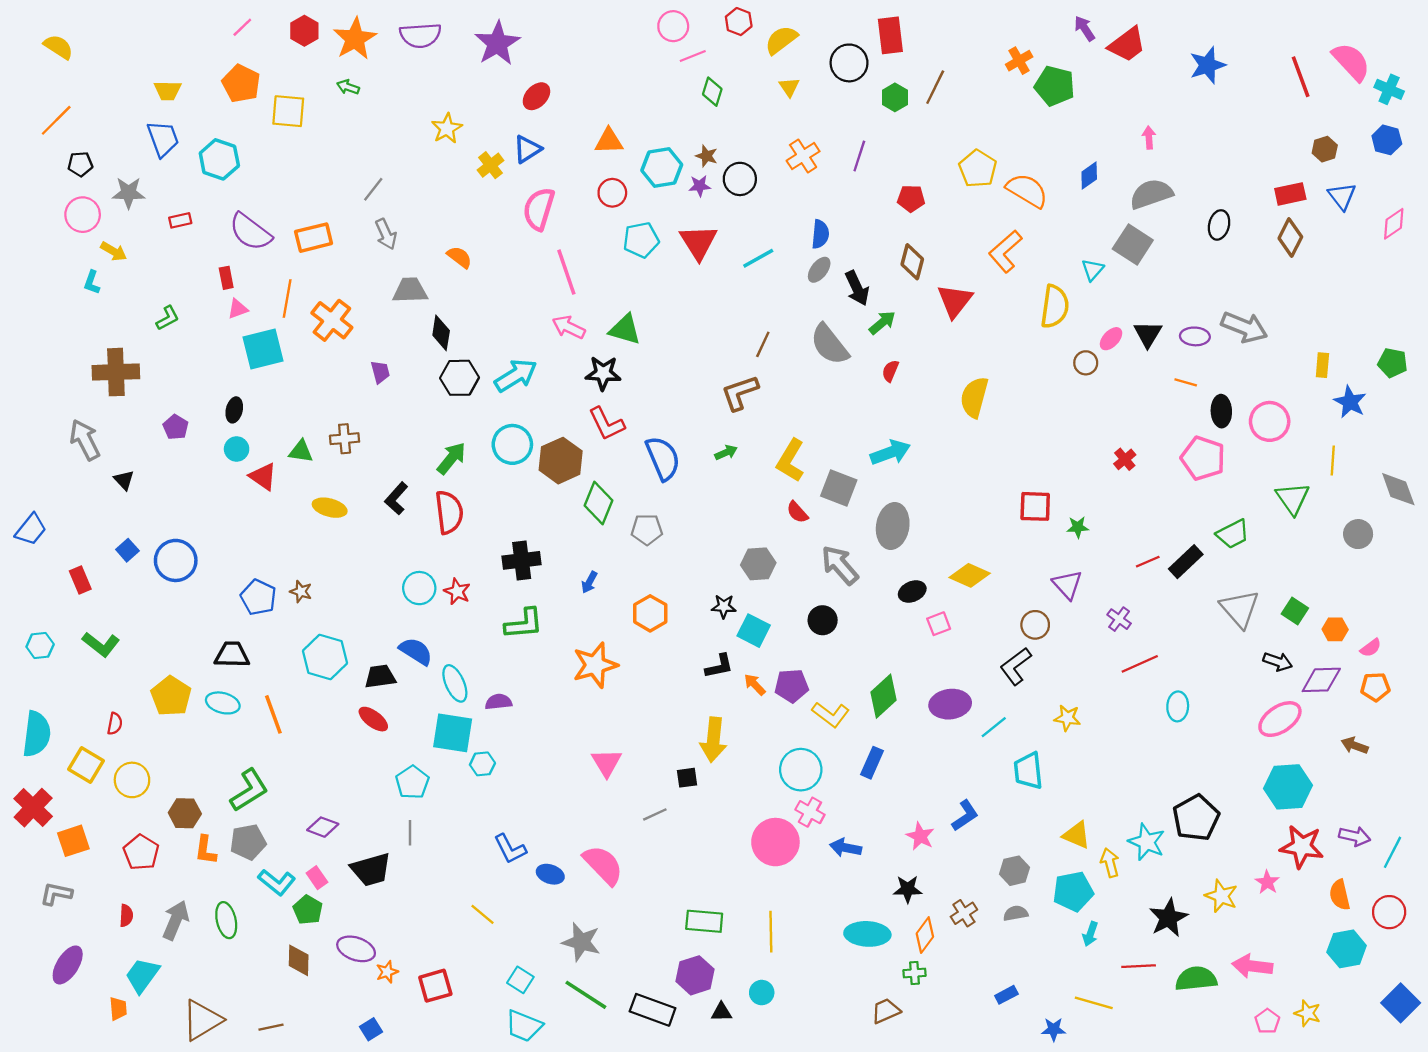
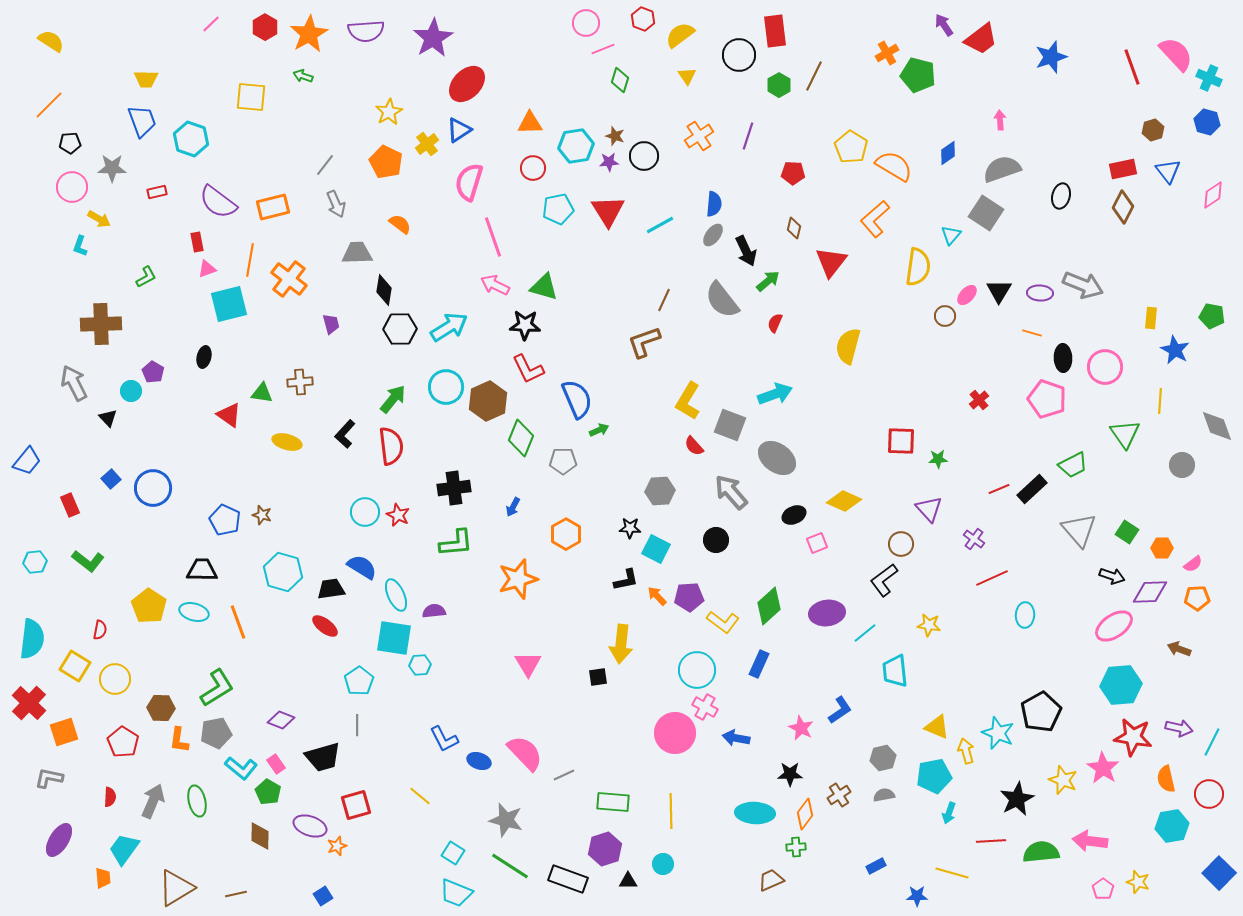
orange pentagon: (241, 84) -> (386, 162), moved
red ellipse: (536, 96) -> (467, 84), size x1.5
brown diamond: (912, 262) -> (794, 228), size x0.7
cyan circle: (237, 449) -> (131, 391), moved
green arrow: (726, 452) -> (599, 430), moved
gray ellipse: (893, 526) -> (777, 458), turned -63
gray line: (655, 814) -> (564, 775), moved
pink star: (1267, 882) -> (1103, 768), size x1.5
red square: (435, 986) -> (356, 805), moved

